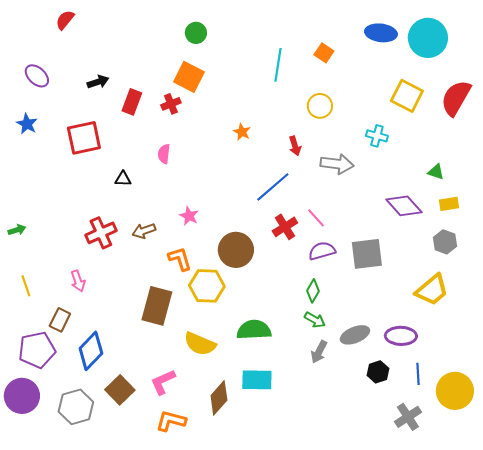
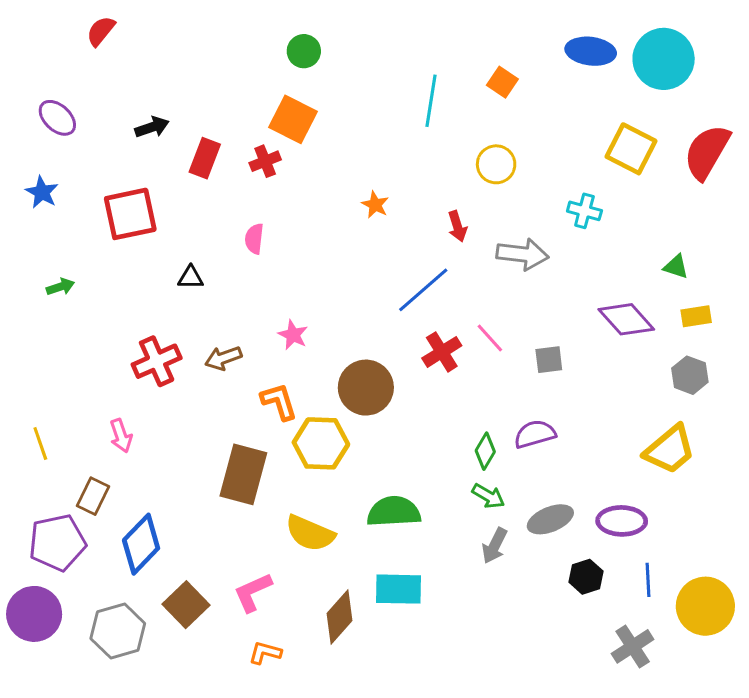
green arrow: (17, 230) -> (60, 287), moved
purple semicircle: (322, 251) -> (535, 434), moved
gray square: (367, 254) -> (549, 360), moved, size x0.6
orange L-shape: (171, 421) -> (265, 653), size x0.7

